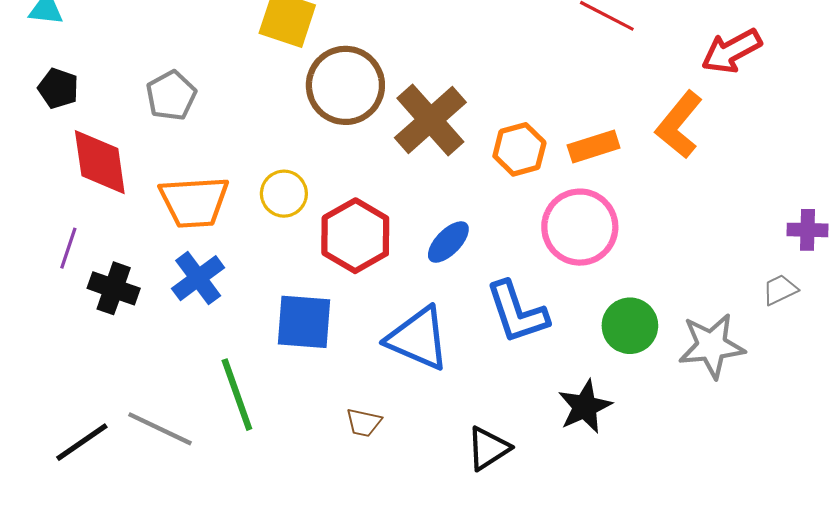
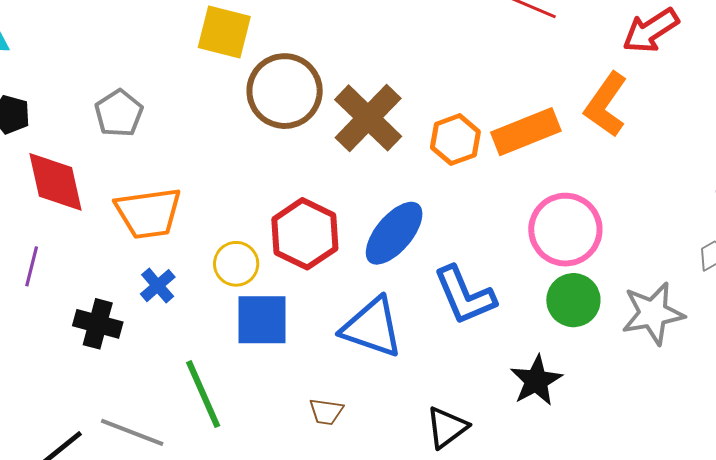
orange rectangle: (594, 146) -> (526, 132), size x1.4
yellow circle: (284, 194) -> (236, 264), moved
pink circle: (580, 227) -> (565, 230), moved
blue ellipse: (448, 242) -> (394, 233), size x1.5
blue cross: (198, 278) -> (158, 286), size x0.7
black cross: (114, 288) -> (98, 324), moved

